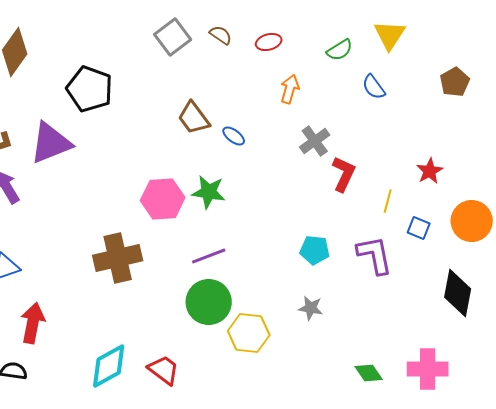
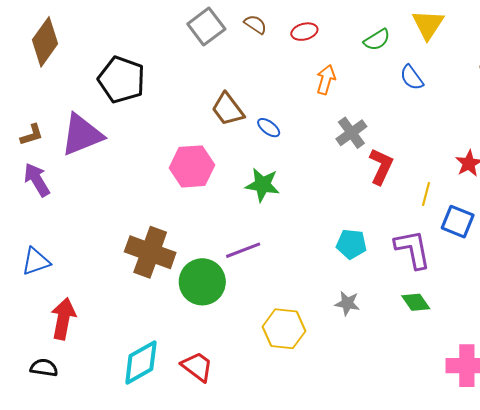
green star: (209, 192) -> (263, 185), moved
pink hexagon: (163, 199) -> (192, 166), moved
blue square: (419, 228) -> (458, 222), size x1.4
brown cross: (118, 258) -> (150, 252), turned 33
green circle: (209, 302) -> (202, 282), moved
green diamond: (369, 373) -> (416, 302), moved

